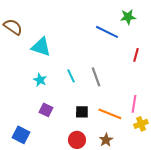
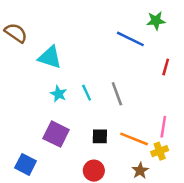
cyan star: (40, 80) -> (58, 94), moved
purple square: (46, 110) -> (56, 134), size x1.5
yellow cross: (141, 124) -> (160, 151), moved
brown star: (106, 140) -> (140, 171), moved

